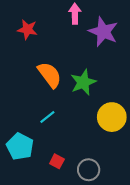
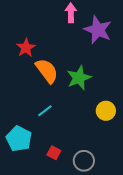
red star: (27, 30) -> (26, 48), moved, turned 30
yellow circle: (112, 117) -> (106, 111), size x0.7

